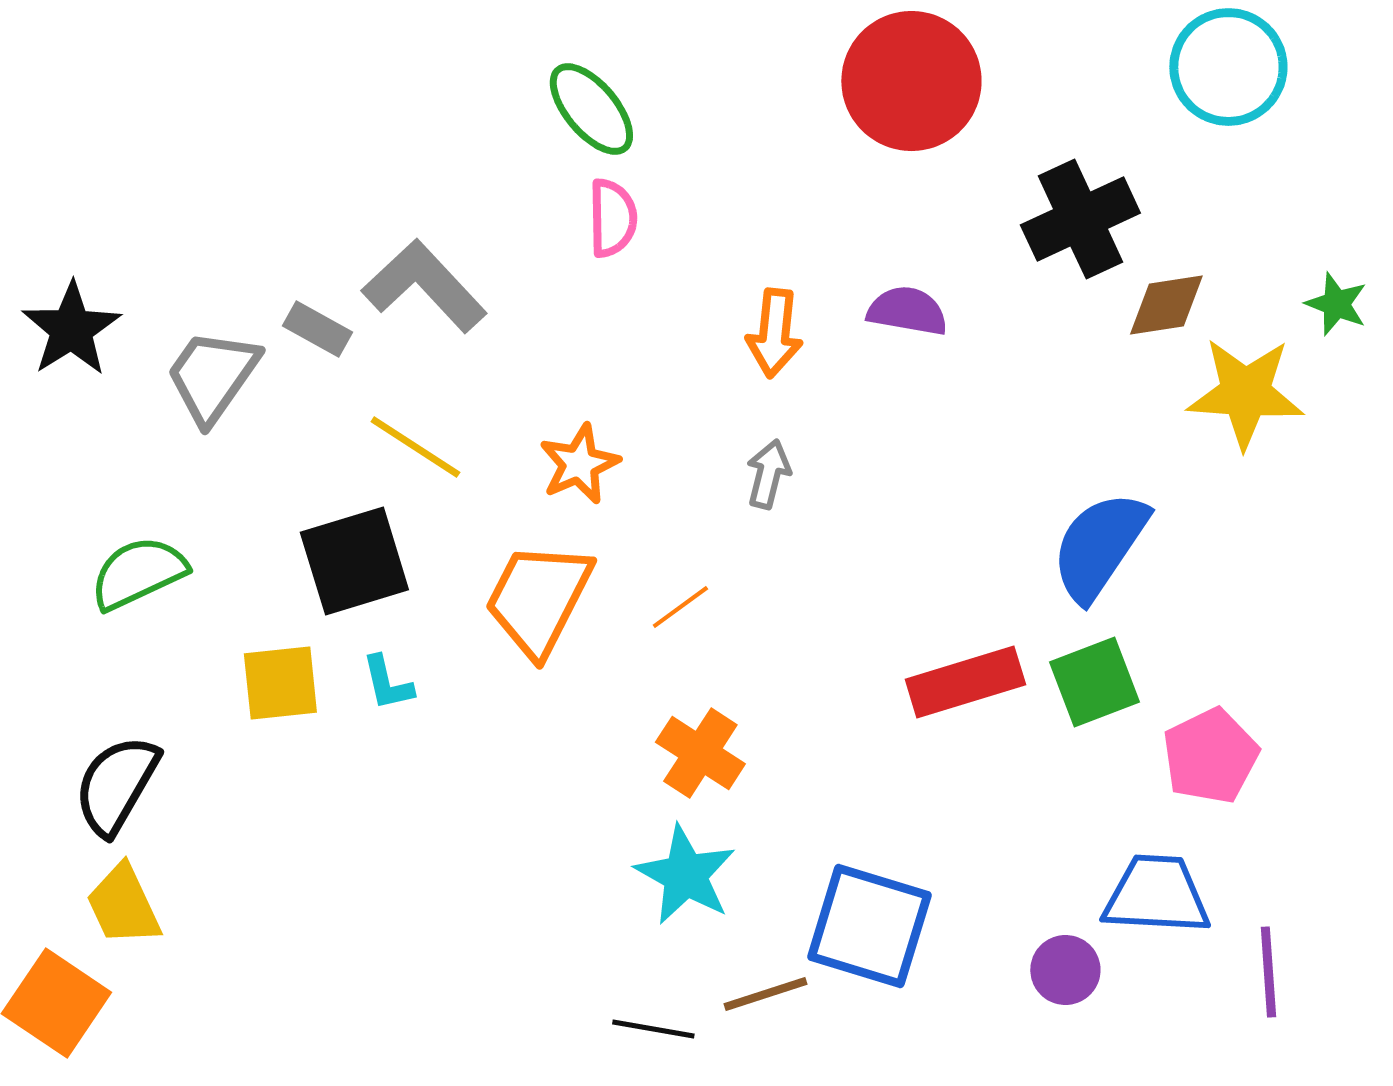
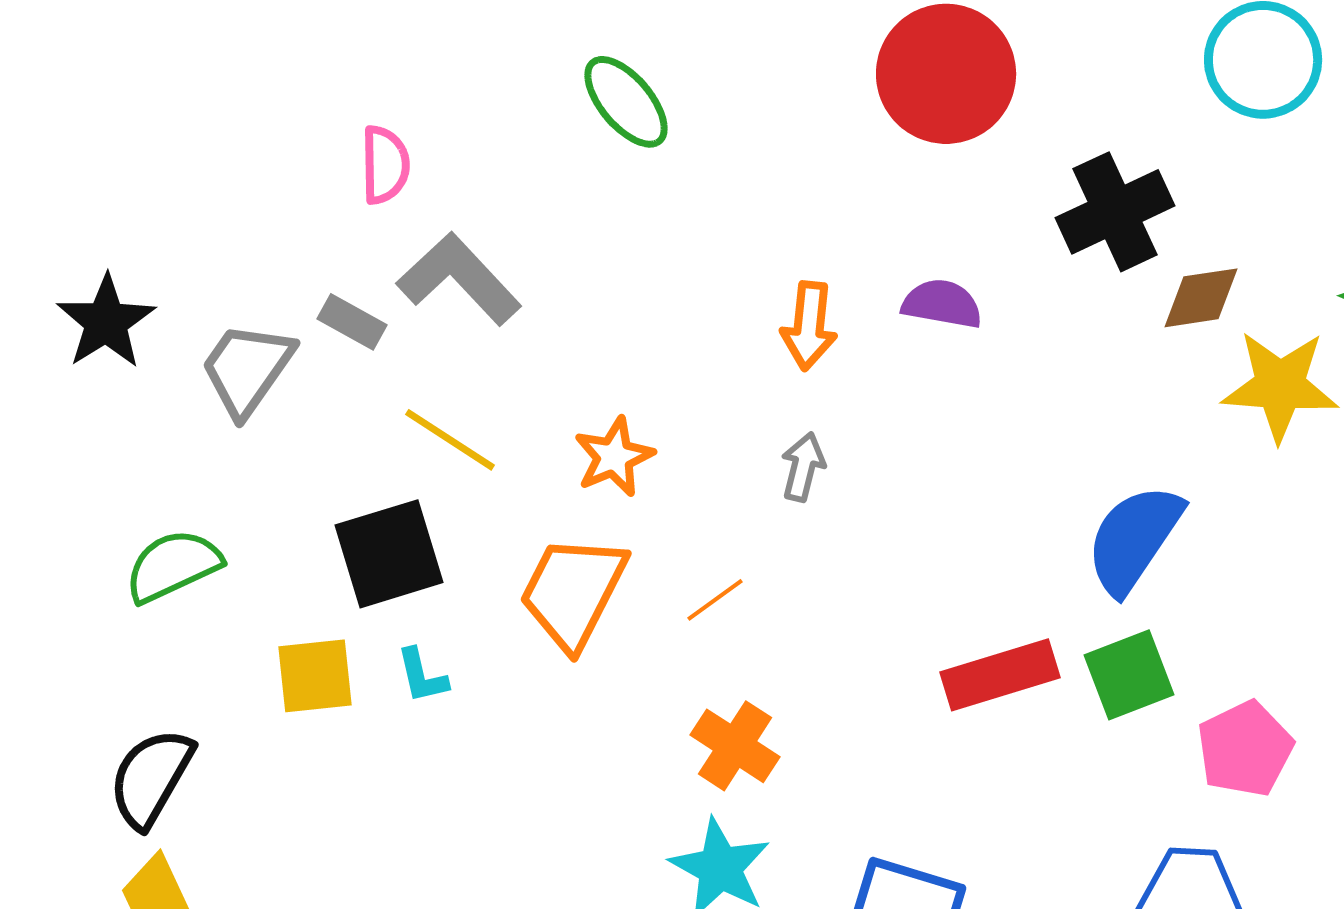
pink semicircle: (612, 218) -> (385, 165), moved

